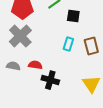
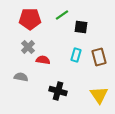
gray cross: (20, 36) -> (28, 47), size x0.6
red semicircle: (35, 65) -> (43, 60), moved

